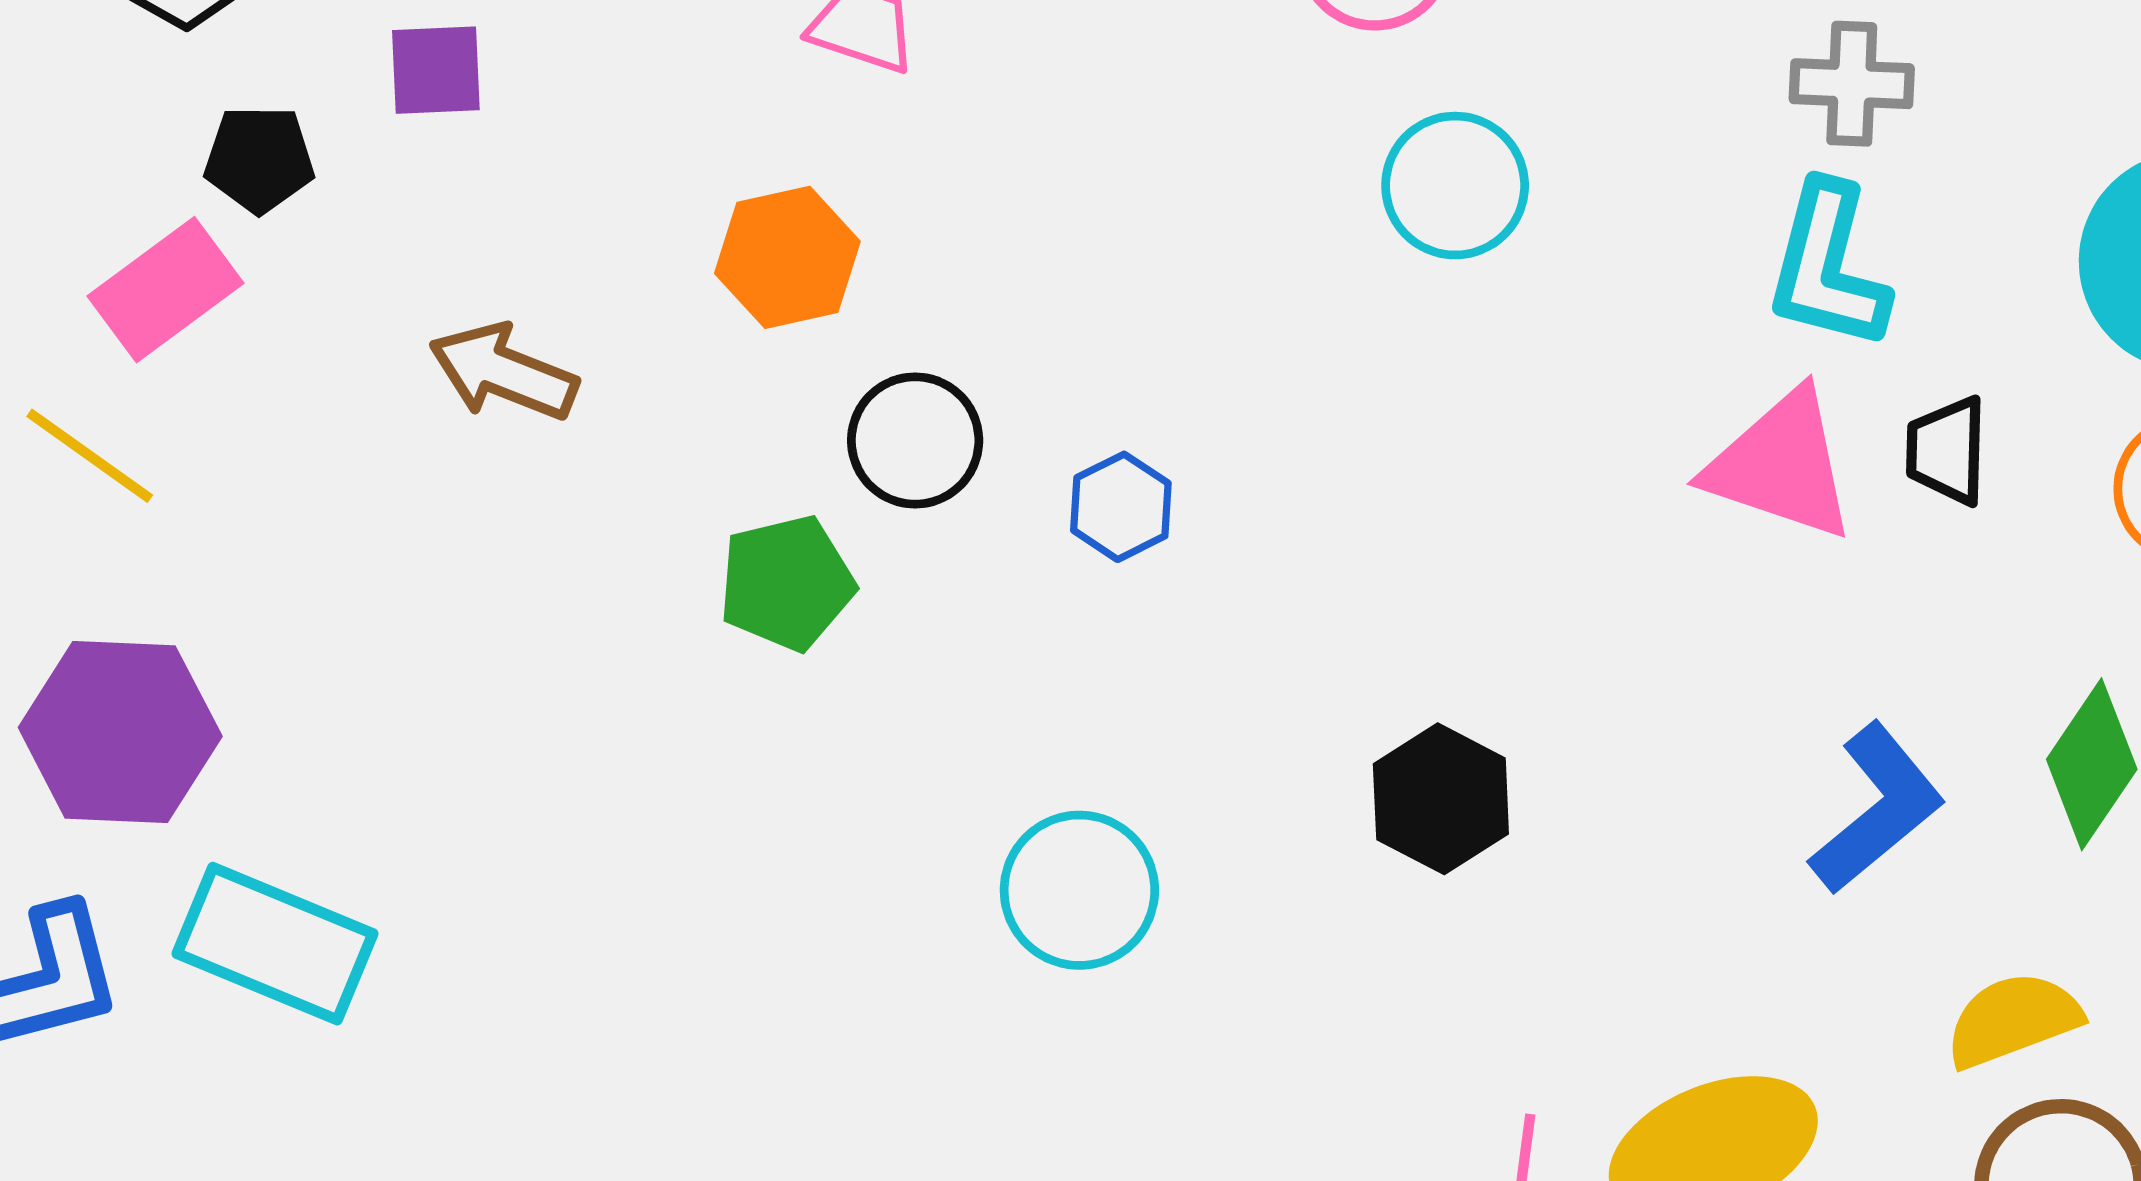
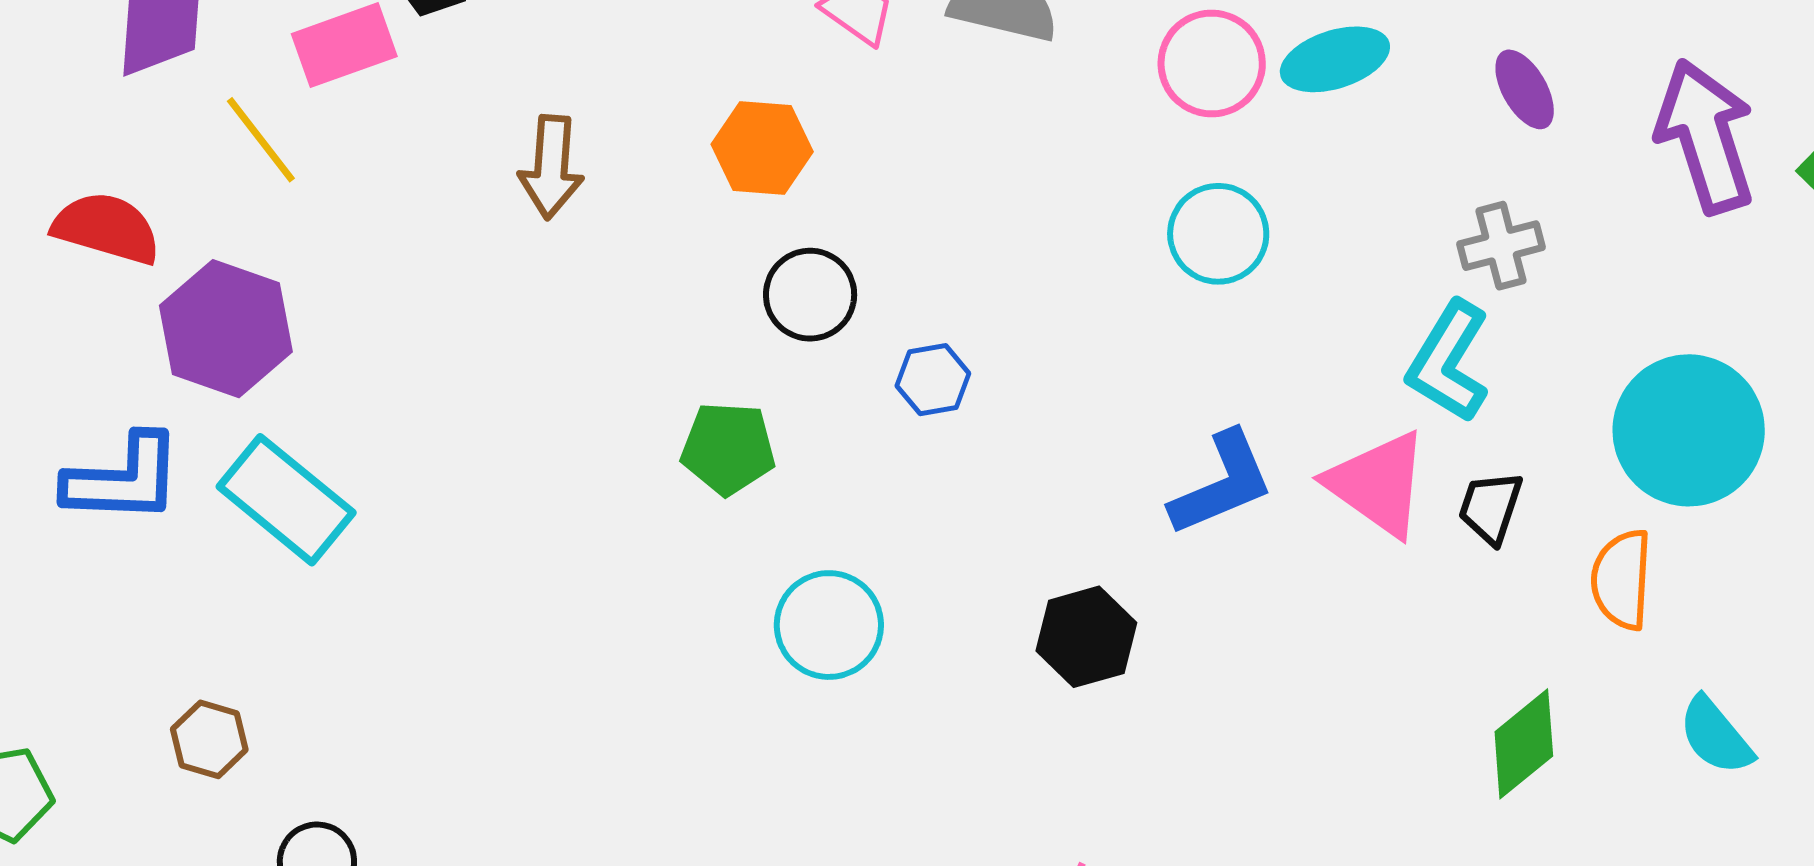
gray cross: (1852, 84) -> (1501, 246), turned -34
brown arrow: (503, 372) -> (551, 167), turned -124
green pentagon: (786, 583) -> (728, 448), moved
blue L-shape: (1877, 809) -> (1222, 484), moved

